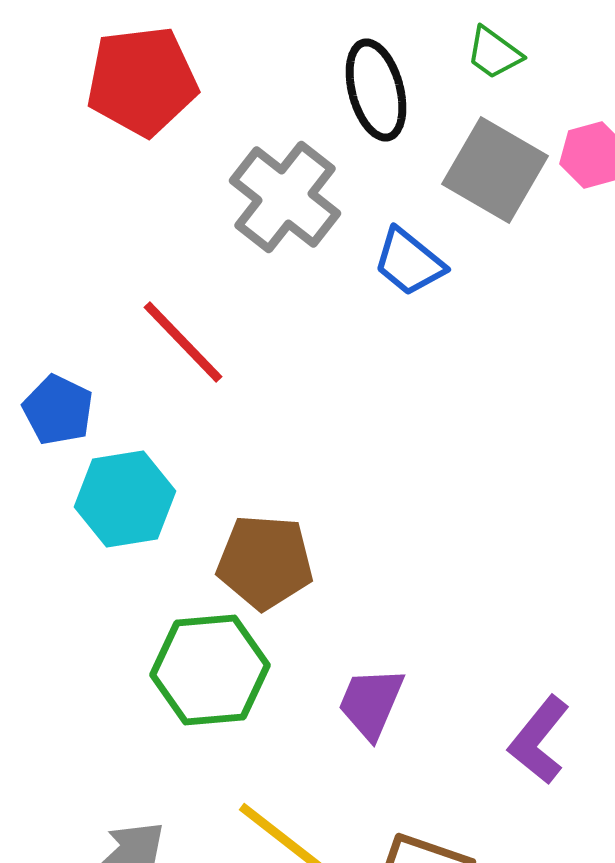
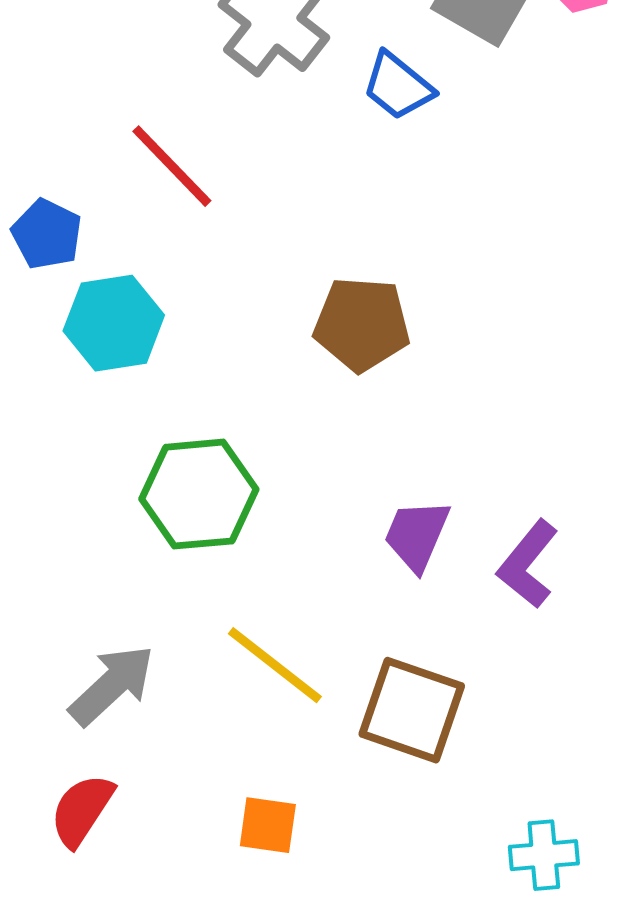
brown pentagon: (265, 562) -> (362, 324), moved
purple trapezoid: (371, 703) -> (417, 535), moved

